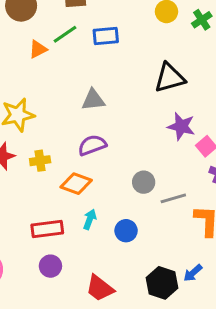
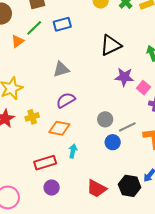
blue circle: (126, 231) -> (113, 142), moved
red trapezoid: (100, 288) -> (97, 189), moved

